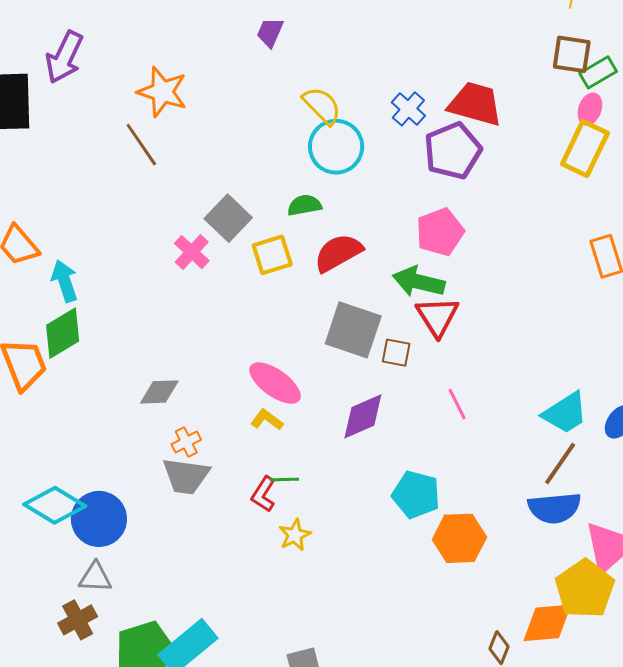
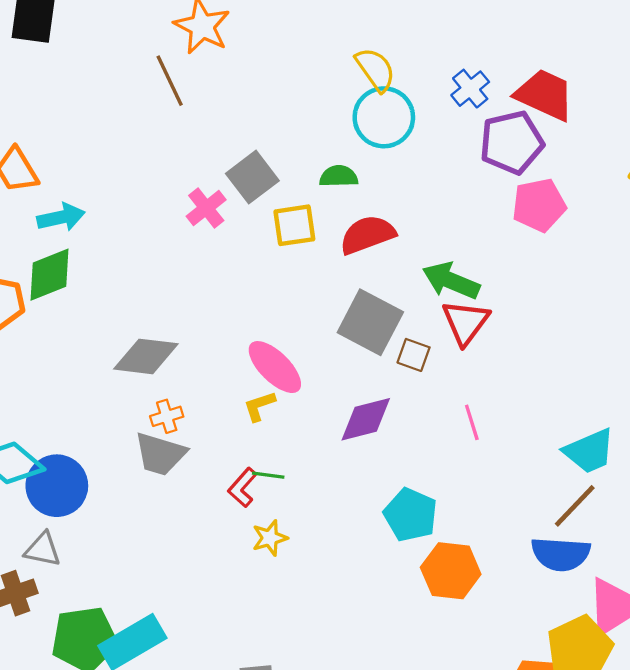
pink pentagon: (440, 232) -> (539, 205), moved
cyan arrow: (65, 281) -> (61, 217), turned 87
gray diamond: (159, 392) -> (146, 356), size x1.4
yellow L-shape: (267, 420) -> (259, 406), turned -64

